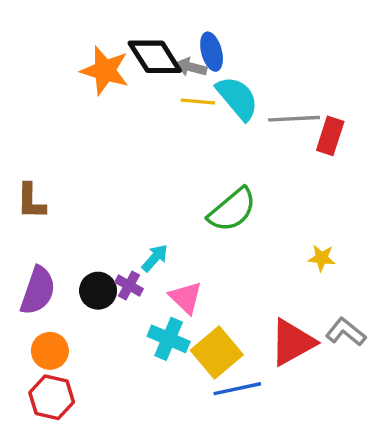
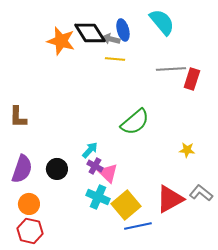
cyan semicircle: (237, 98) -> (162, 22), moved
purple cross: (129, 285) -> (95, 166), moved

